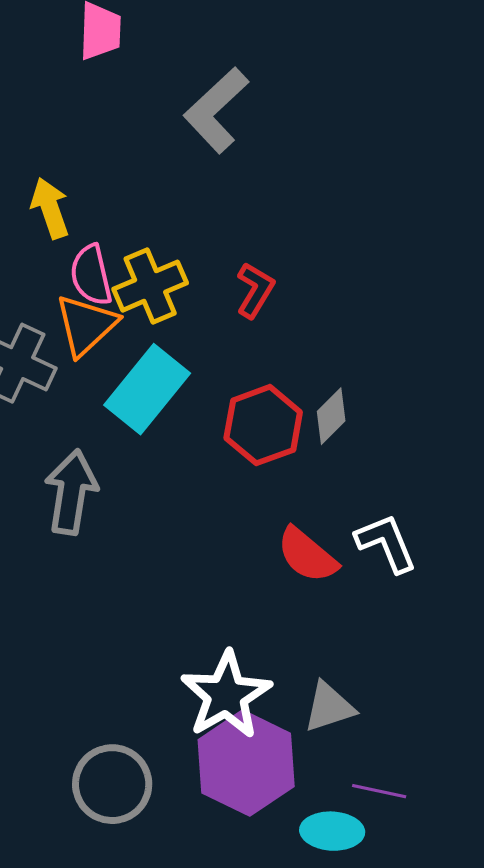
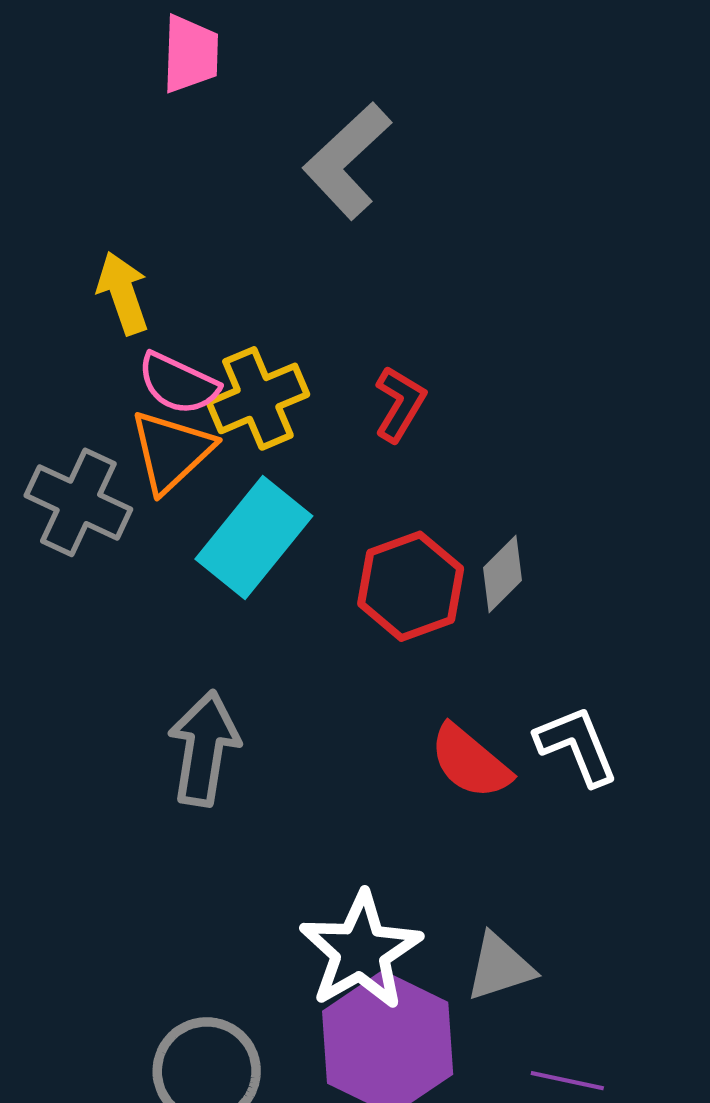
pink semicircle: (91, 275) -> (178, 384), turned -52
gray arrow: (71, 492) -> (204, 748), moved

